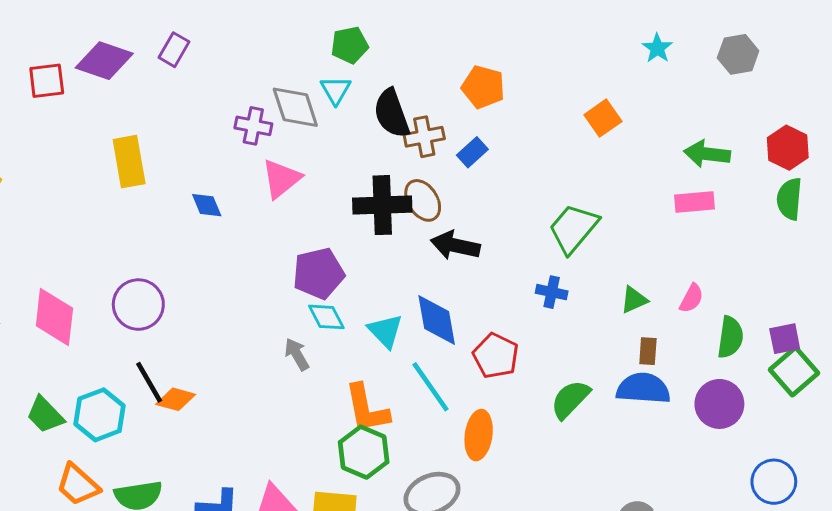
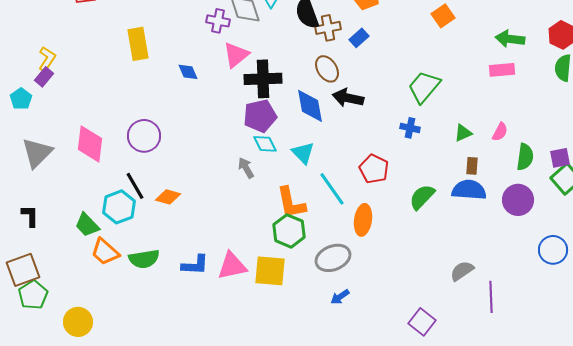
black cross: (382, 205) -> (263, 79), moved
blue diamond: (437, 320) -> (310, 106), moved
black line: (149, 382) -> (135, 186), moved
green trapezoid: (45, 415) -> (87, 225), moved

